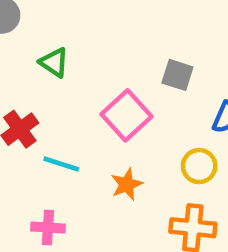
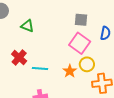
pink square: (127, 115) -> (80, 43), moved
yellow circle: (199, 166) -> (87, 64), moved

